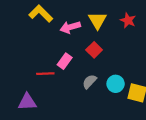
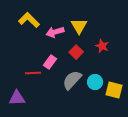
red star: (128, 20) -> (102, 46), moved
gray semicircle: (89, 82) -> (72, 80), size x1.5

